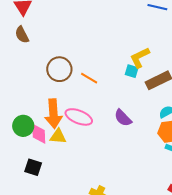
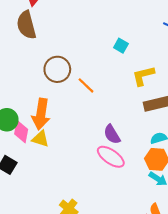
brown semicircle: (22, 35) -> (26, 25), size x1.5
cyan square: (132, 71) -> (121, 46), moved
pink ellipse: (79, 117) -> (111, 157), moved

